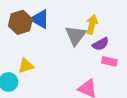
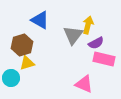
brown hexagon: (20, 22) -> (22, 45), moved
pink rectangle: (109, 61) -> (104, 59), size x1.5

